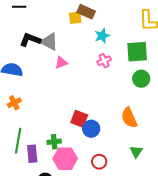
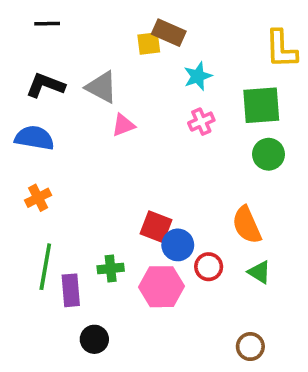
black L-shape: (30, 40) -> (45, 85), moved
green triangle: (136, 152) -> (259, 272), moved, turned -32
pink hexagon: (65, 159) -> (161, 287), moved
red circle: (99, 162) -> (209, 267), moved

